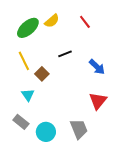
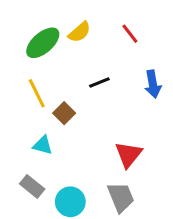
blue arrow: (97, 67) -> (153, 84), moved, turned 36
cyan triangle: (28, 95) -> (43, 145), turned -40
red triangle: (98, 101) -> (128, 154), moved

